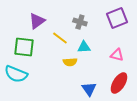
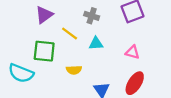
green square: (24, 47) -> (44, 51), moved
yellow semicircle: (70, 62) -> (74, 70), moved

